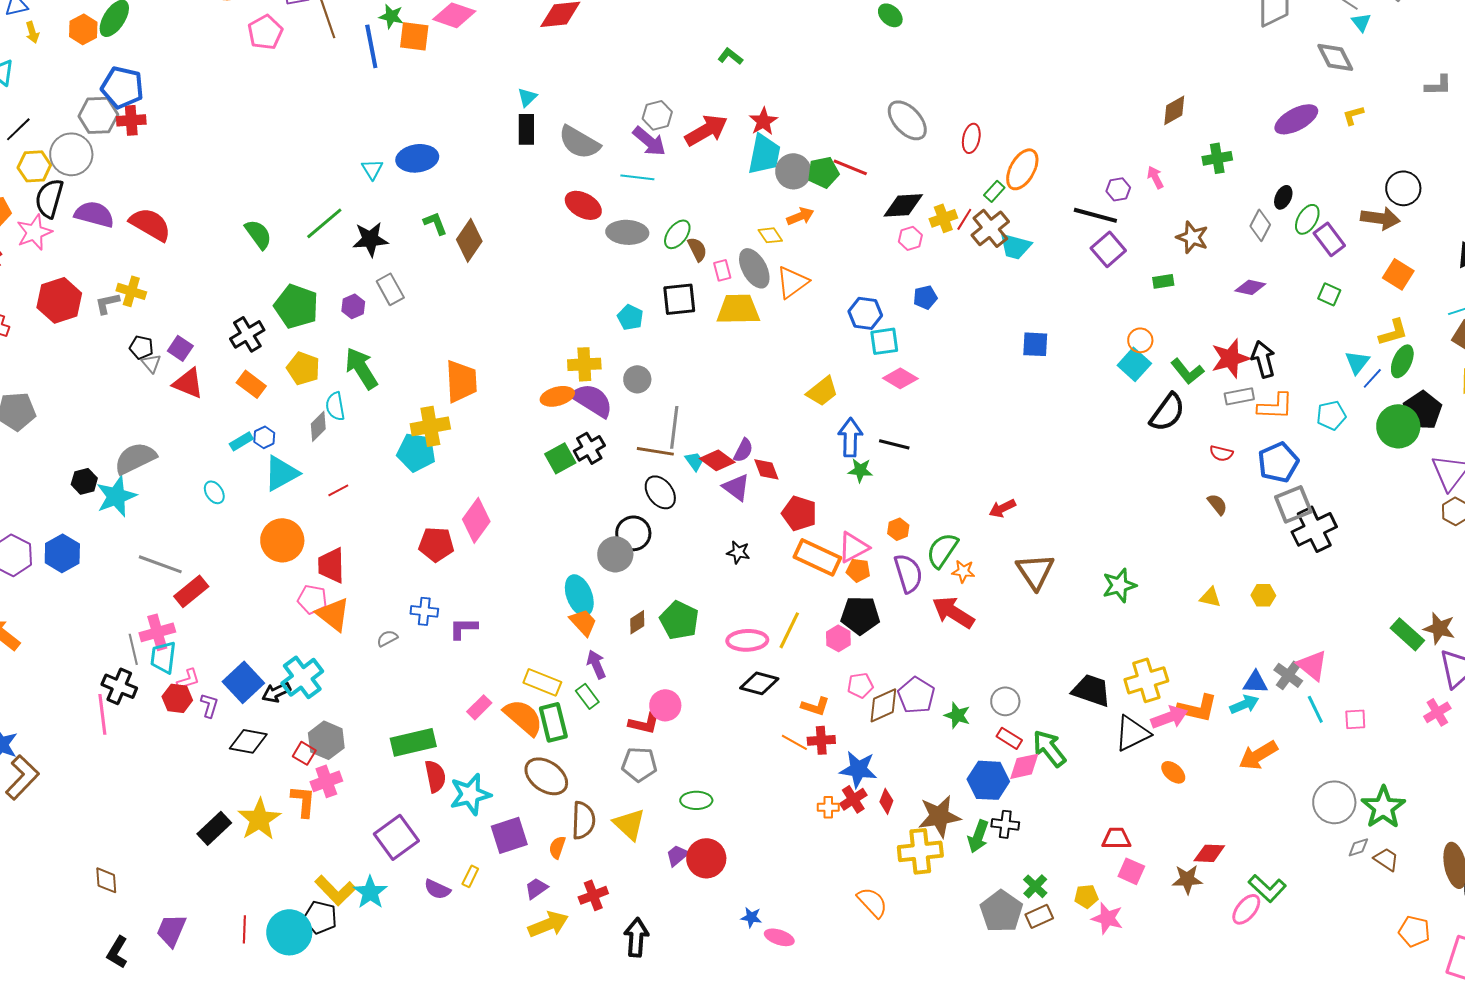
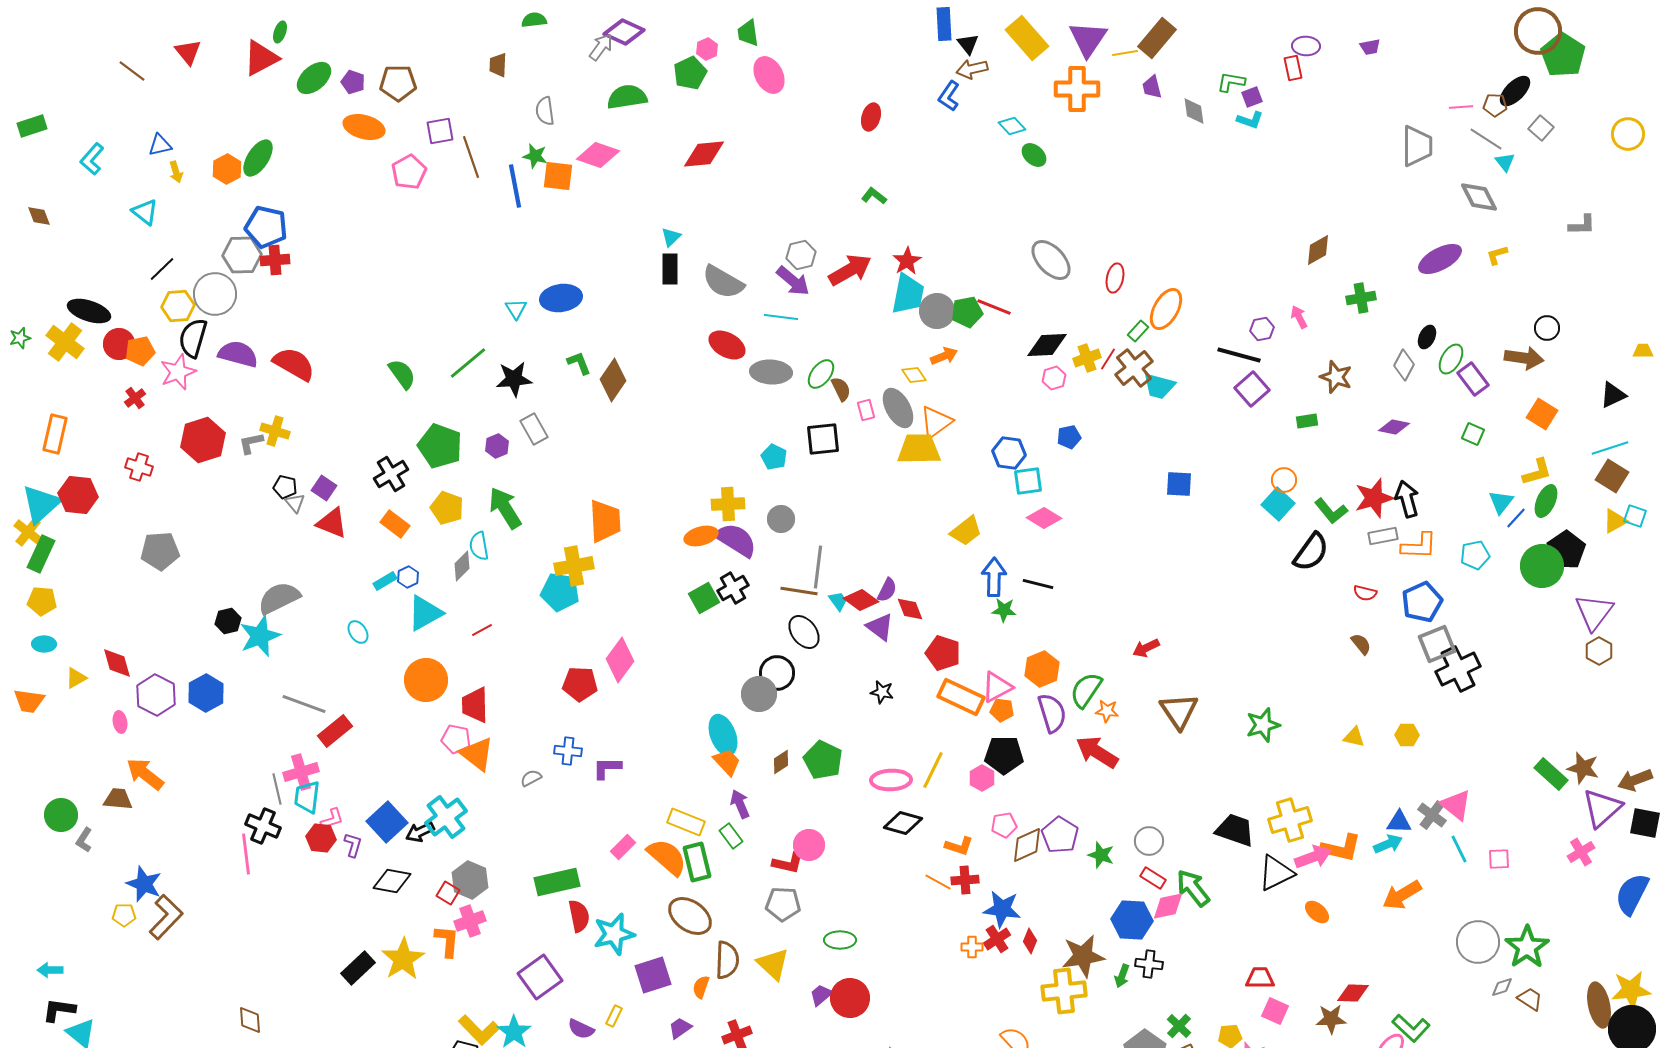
black circle: (1403, 188) -> (1547, 328), size x0.7
yellow trapezoid: (738, 309) -> (919, 449), moved
orange hexagon: (898, 529) -> (1042, 669), size x1.6
green arrow: (978, 836) -> (1122, 976), size x0.7

